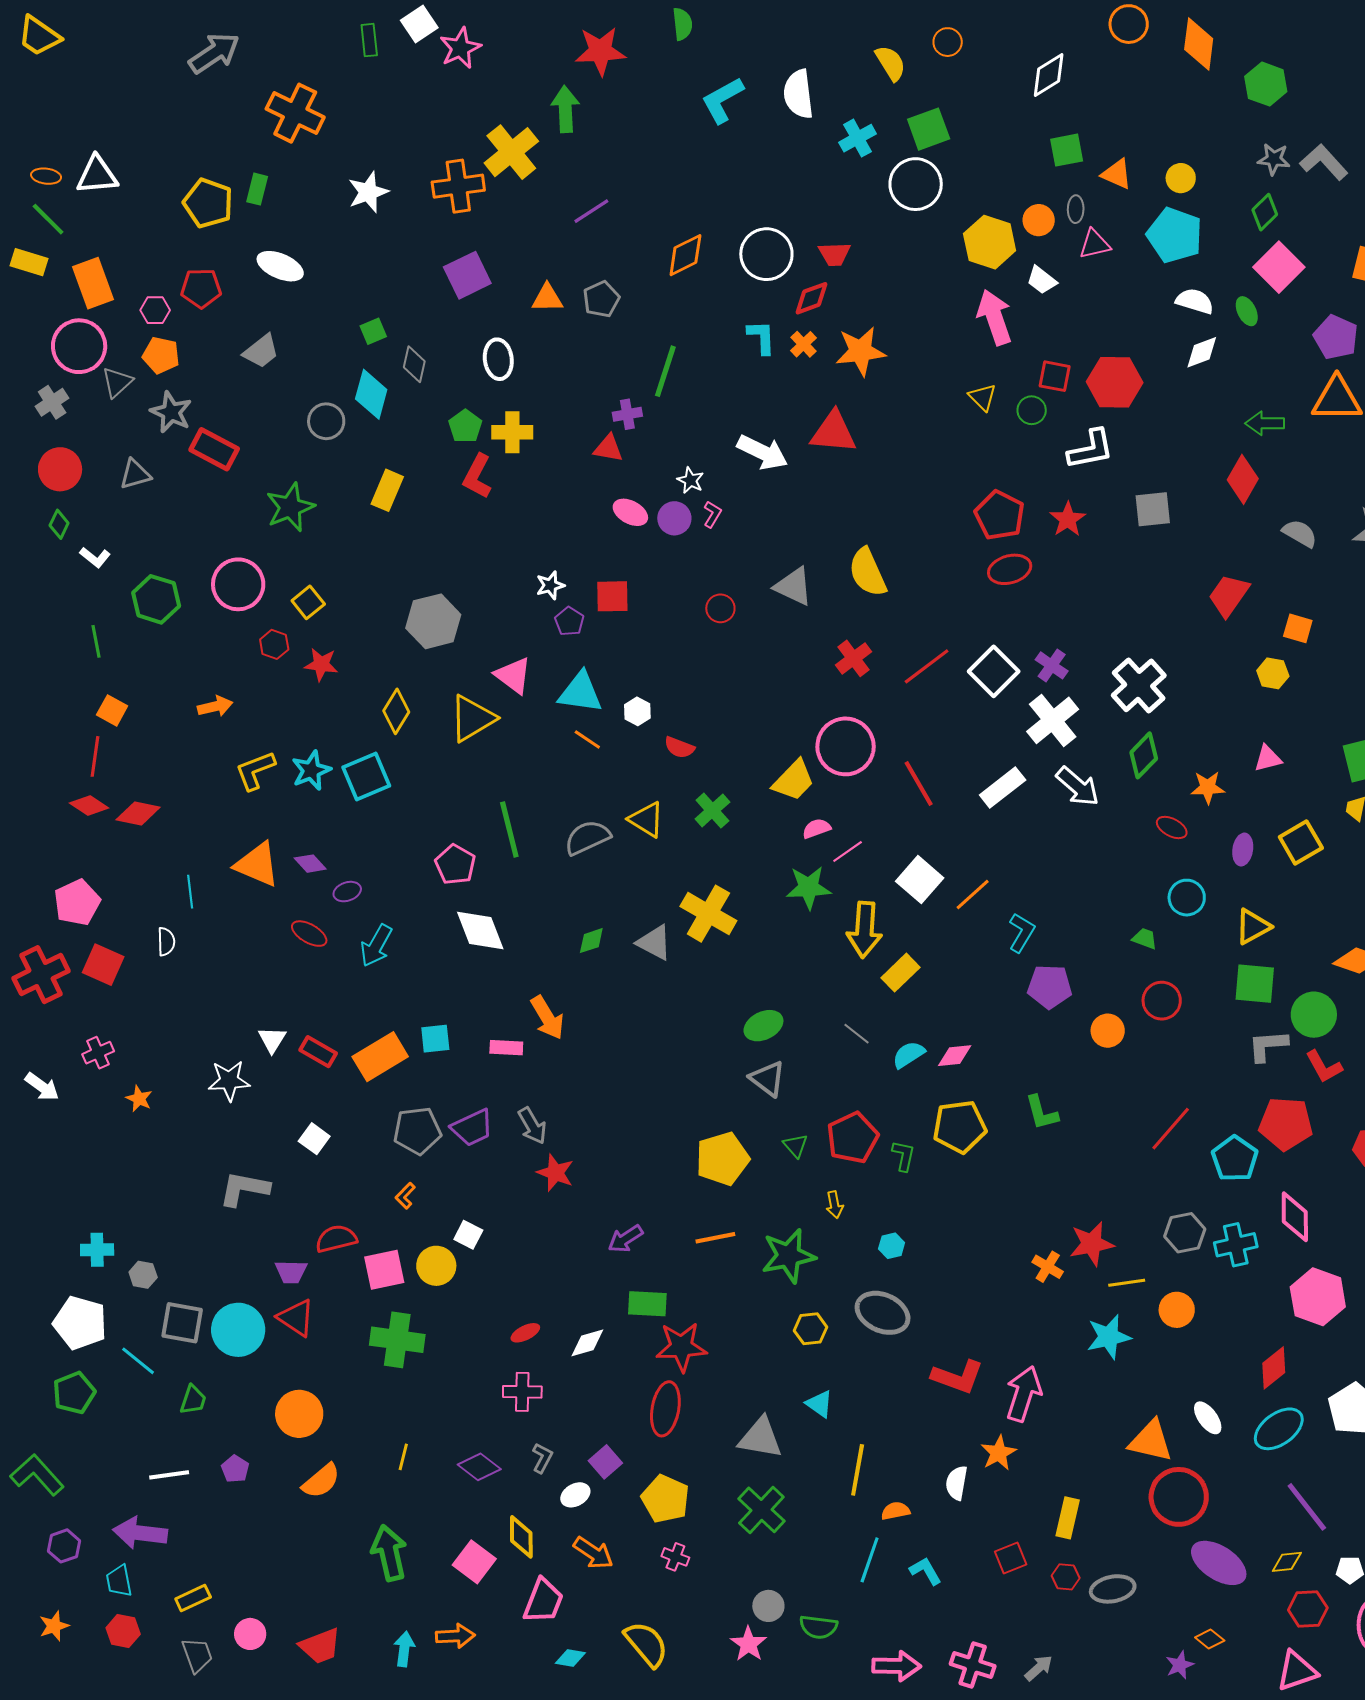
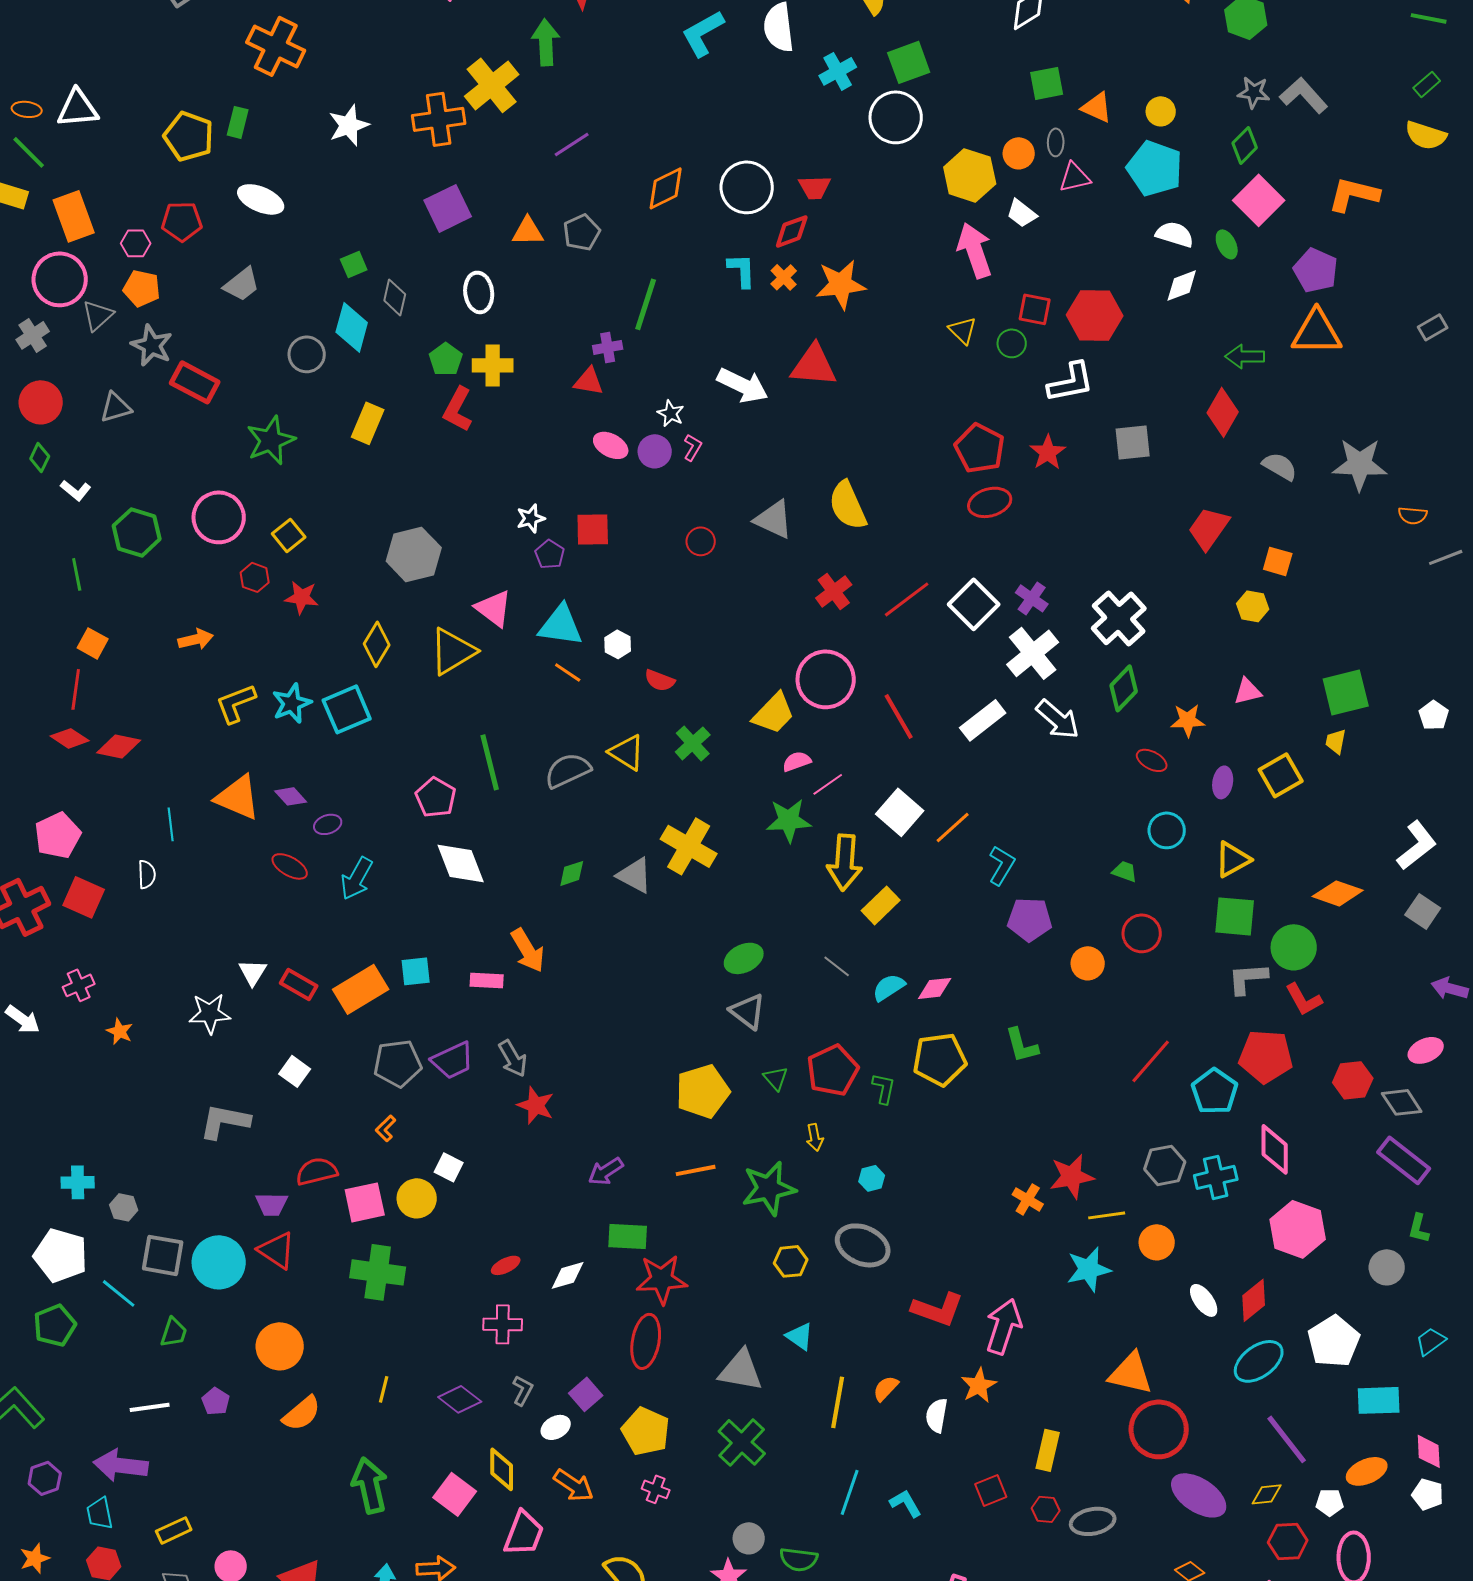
white ellipse: (1208, 1418) -> (1204, 1300), moved
orange semicircle: (896, 1511) -> (886, 1388), moved, turned -36

